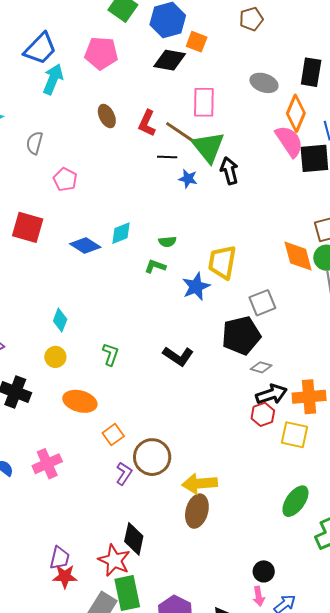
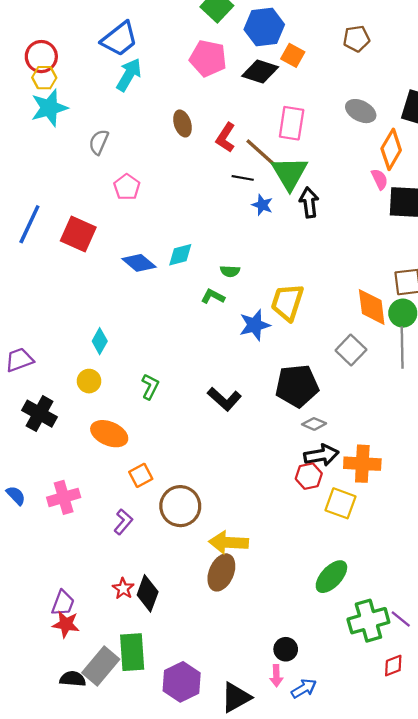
pink pentagon: (101, 53) -> (208, 58), moved
pink semicircle: (289, 141) -> (380, 179), size x0.6
gray square: (262, 303) -> (351, 350), moved, turned -32
purple L-shape: (124, 474) -> (123, 522), moved
red star: (114, 560) -> (123, 589), moved, size x0.6

